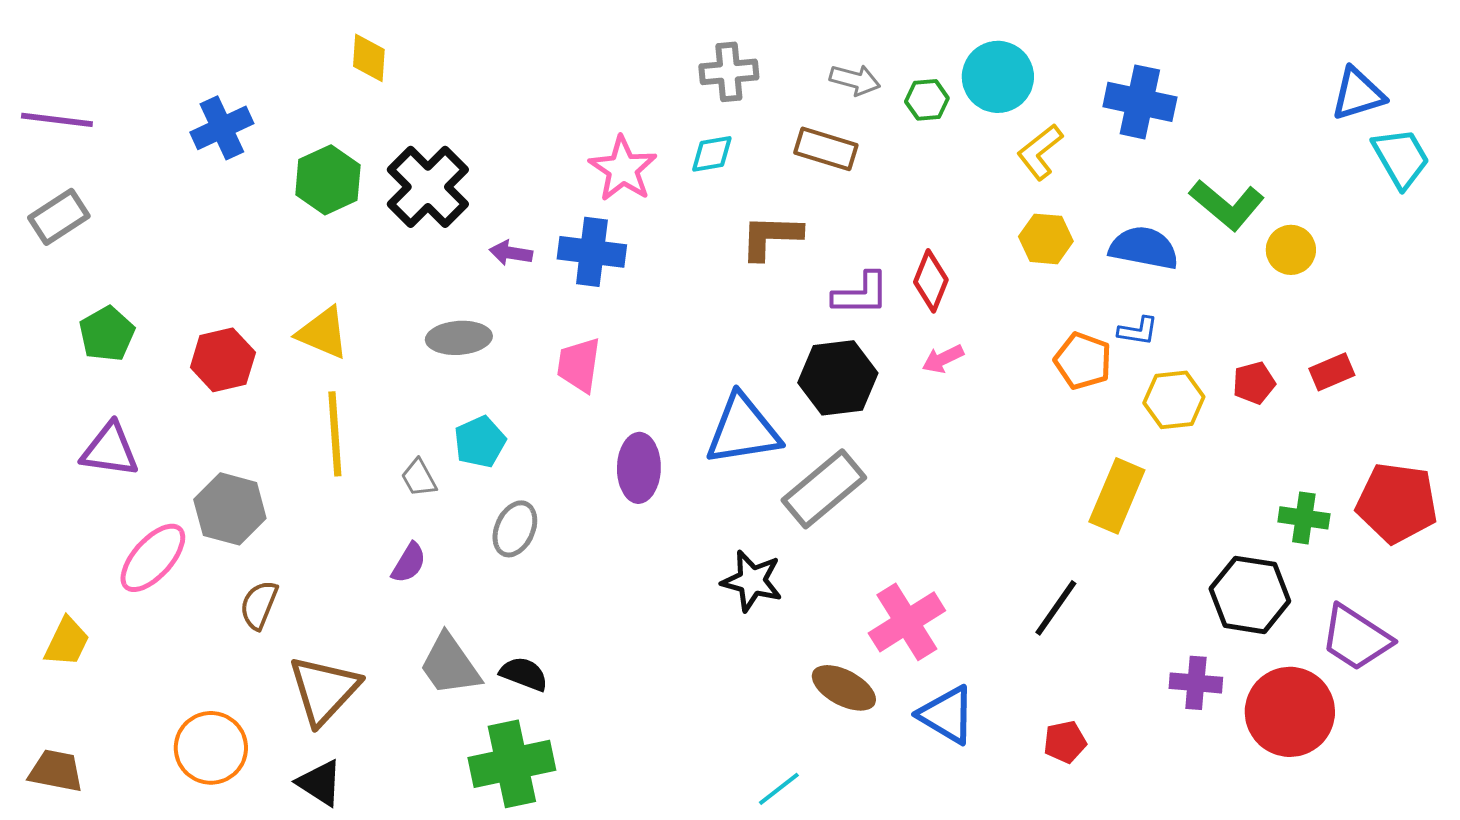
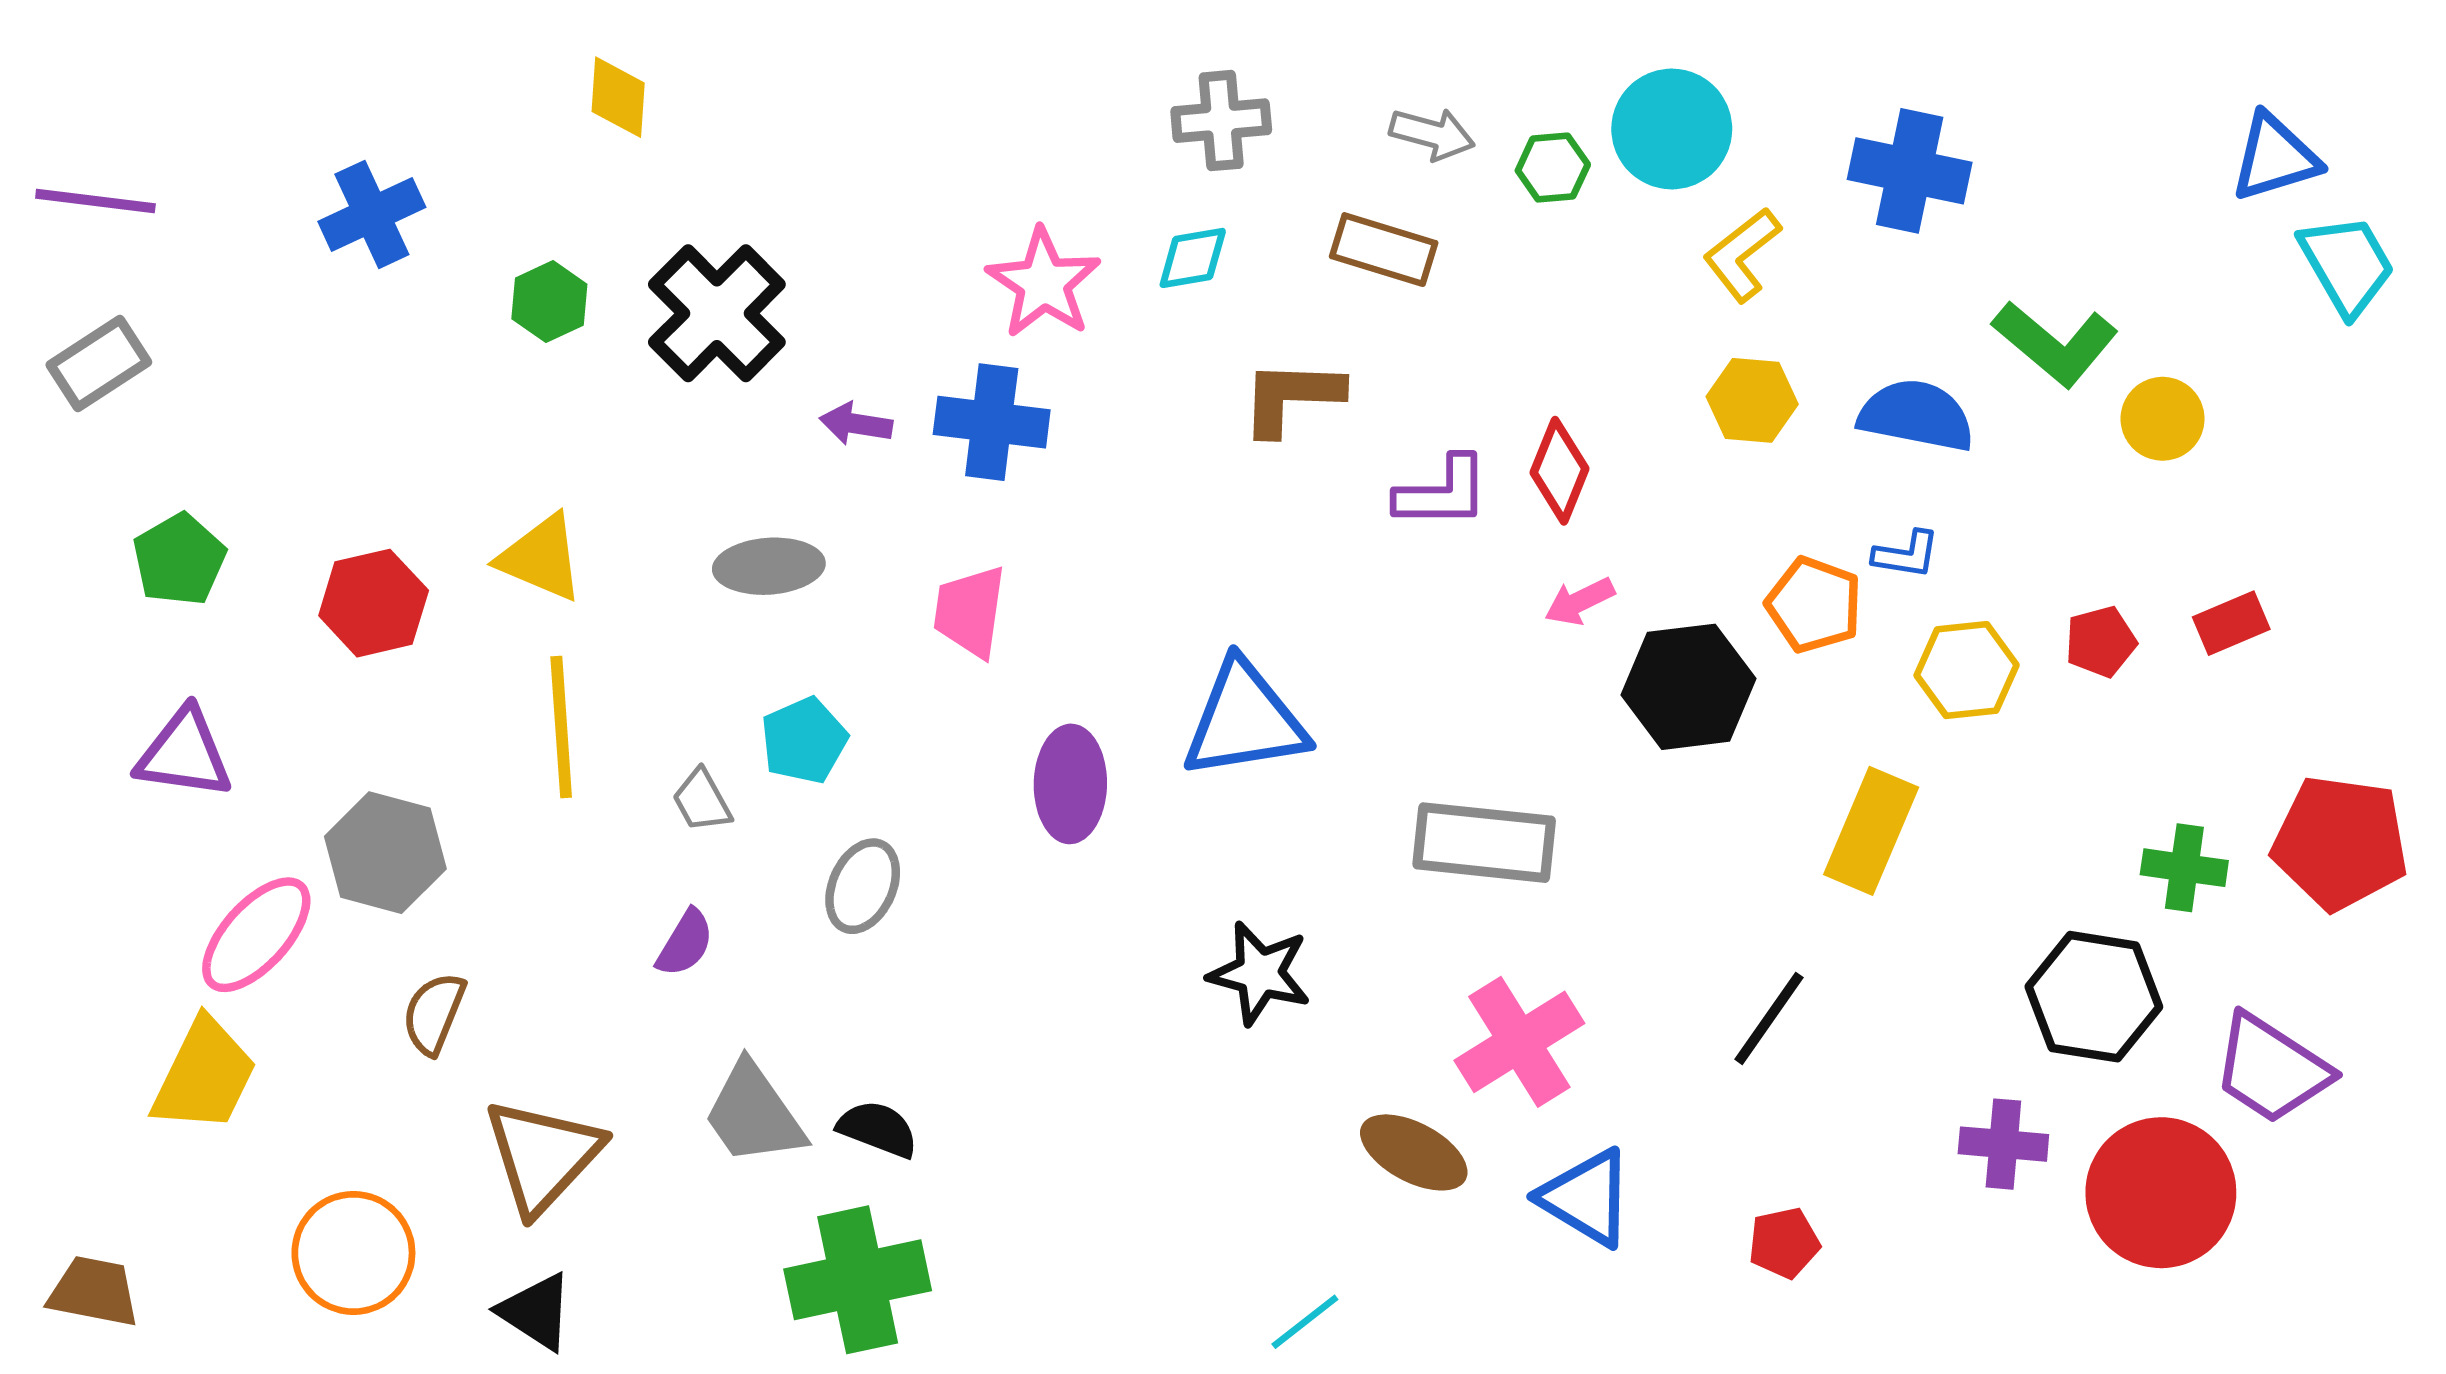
green hexagon: (328, 180) -> (549, 302), size x0.7
black hexagon: (838, 378) -> (1688, 687), moved
gray rectangle: (824, 489) -> (1484, 843), moved, turned 46
yellow trapezoid: (67, 642) -> (204, 1075), moved, size x1.4

